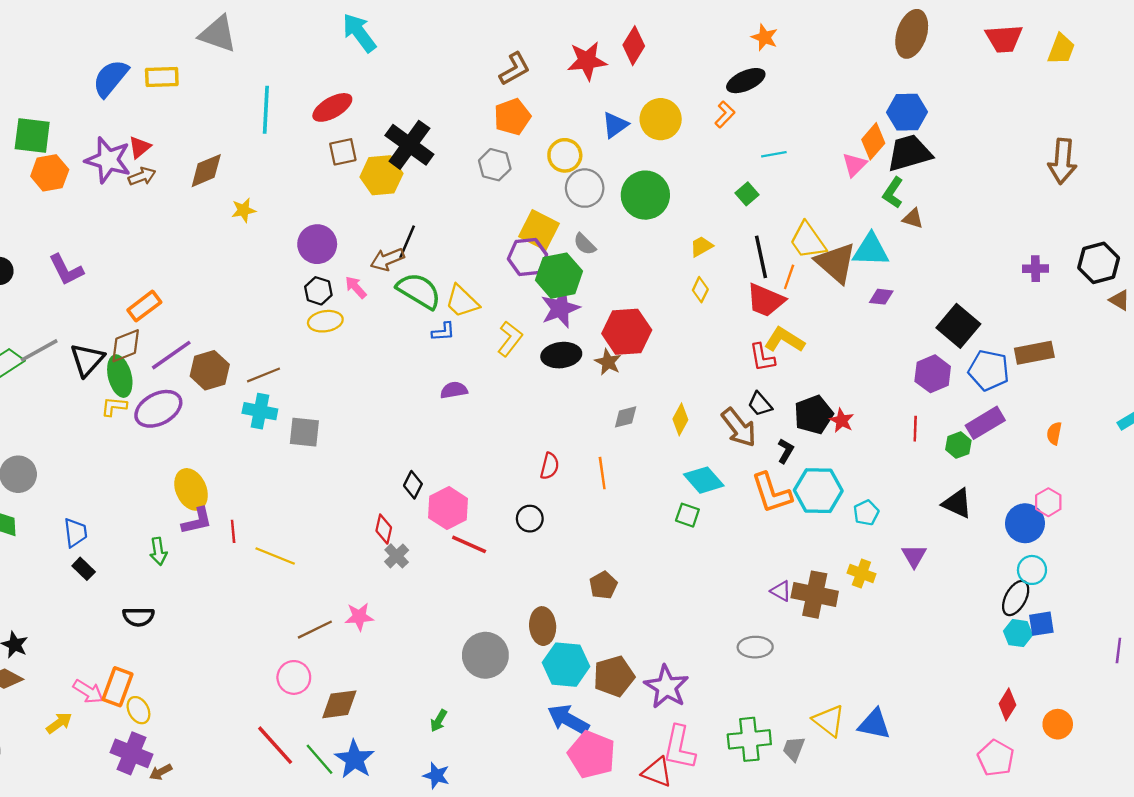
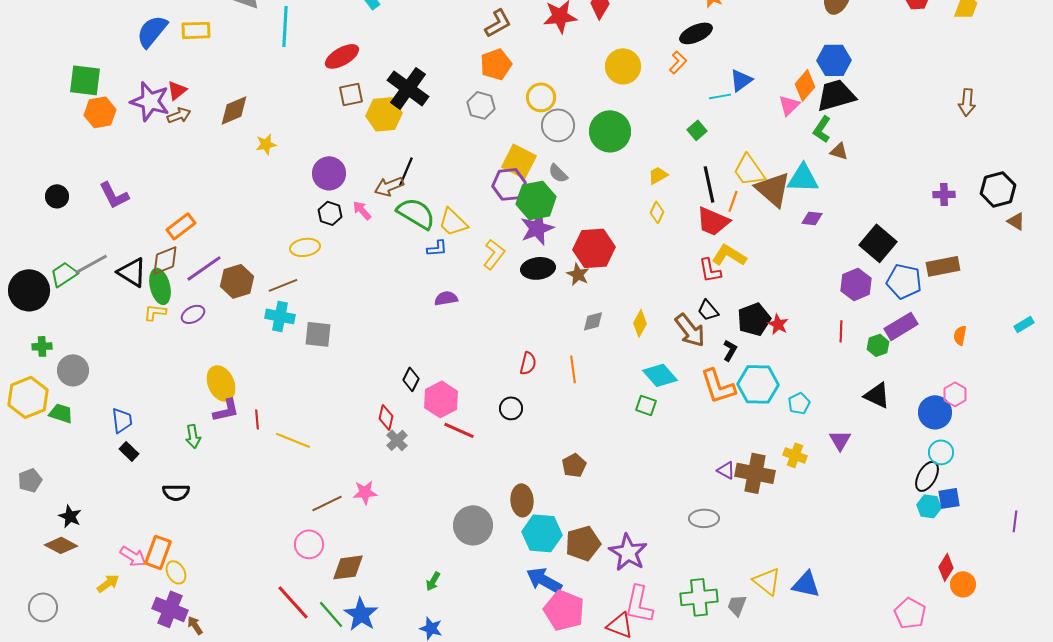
cyan line: (266, 110) -> (285, 26), moved
blue triangle: (615, 125) -> (741, 80), moved
brown arrow: (1062, 161) -> (967, 102), size x0.7
yellow ellipse: (325, 321) -> (305, 247), moved
black triangle: (87, 360) -> (132, 272), turned -40
purple ellipse: (158, 409) -> (193, 314), size x0.6
red diamond: (1007, 704) -> (946, 567), moved
brown arrow: (161, 772) -> (195, 625), turned 84

